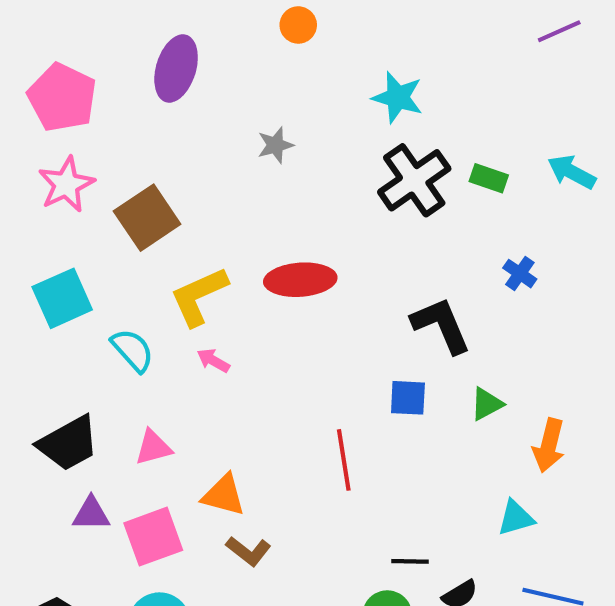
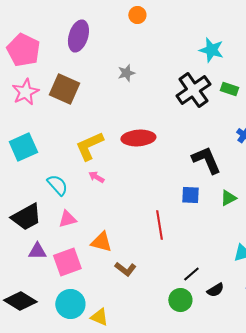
cyan star: (398, 97) -> (211, 50), moved
brown square: (147, 218) -> (64, 89), moved, turned -32
cyan semicircle: (133, 350) -> (57, 185), moved
brown L-shape: (249, 551) -> (125, 269), moved
black line: (410, 561) -> (191, 274), turned -42

